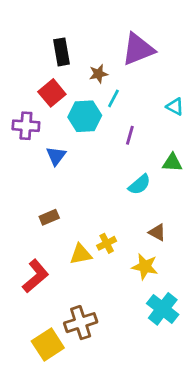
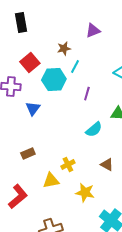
purple triangle: (138, 49) -> (93, 31), size x0.6
black rectangle: (62, 52) -> (21, 23), moved
yellow cross: (107, 243) -> (68, 165), moved
yellow star: (145, 267) -> (85, 193), moved

